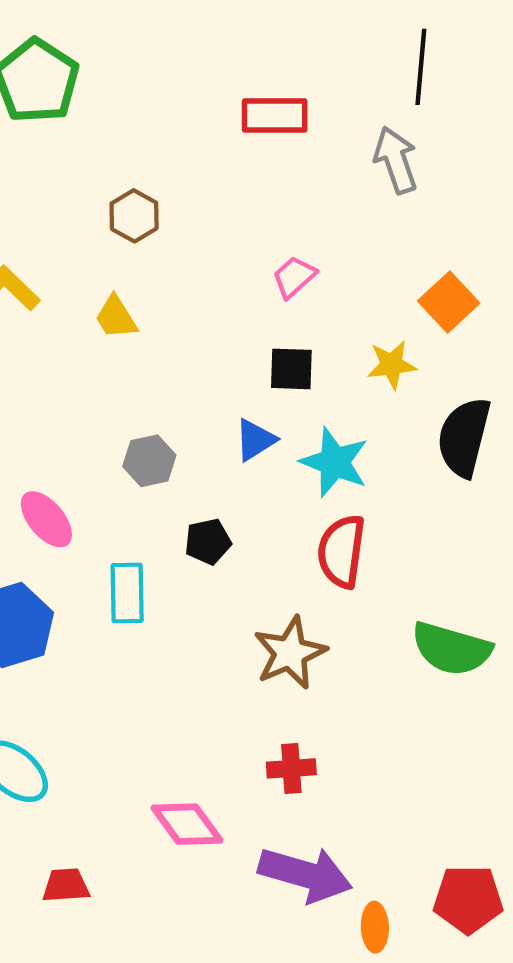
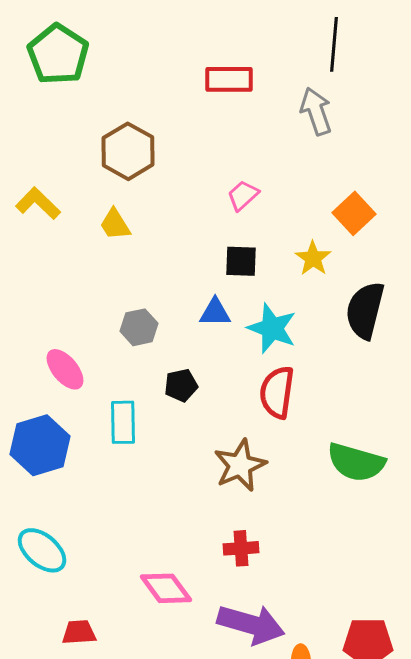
brown hexagon: (134, 216) -> (128, 151), size x1.5
yellow star: (392, 365) -> (313, 258), turned -30
blue triangle: (255, 440) -> (215, 312), turned 32

